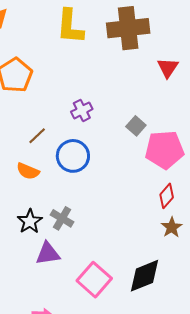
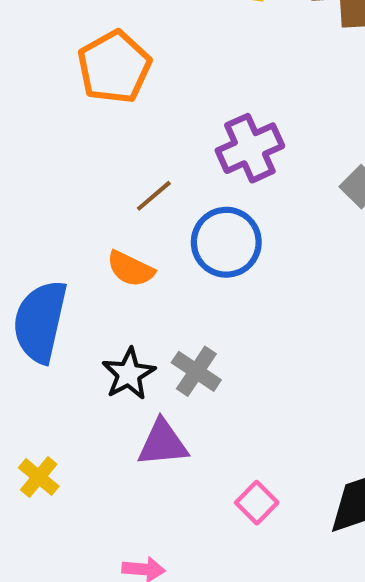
purple cross: (82, 110) -> (250, 148), size x1.4
pink square: (94, 280) -> (257, 503), size x0.6

